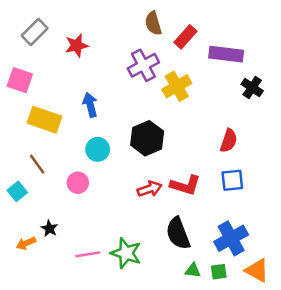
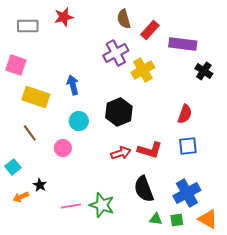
gray rectangle: (35, 32) -> (28, 26), turned 45
red star: (77, 46) -> (64, 17), moved
cyan square: (17, 191) -> (13, 167), moved

